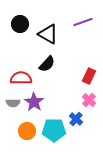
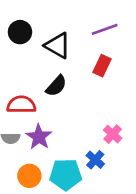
red rectangle: (89, 76) -> (102, 66), moved

